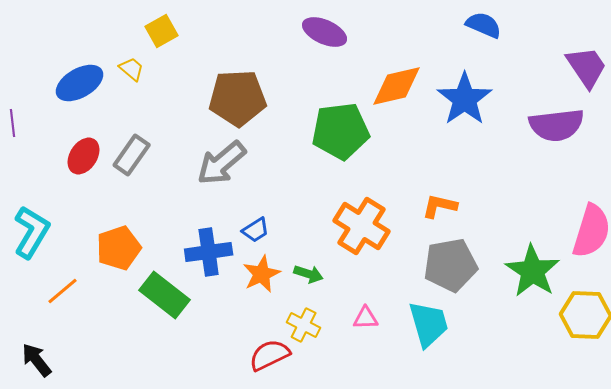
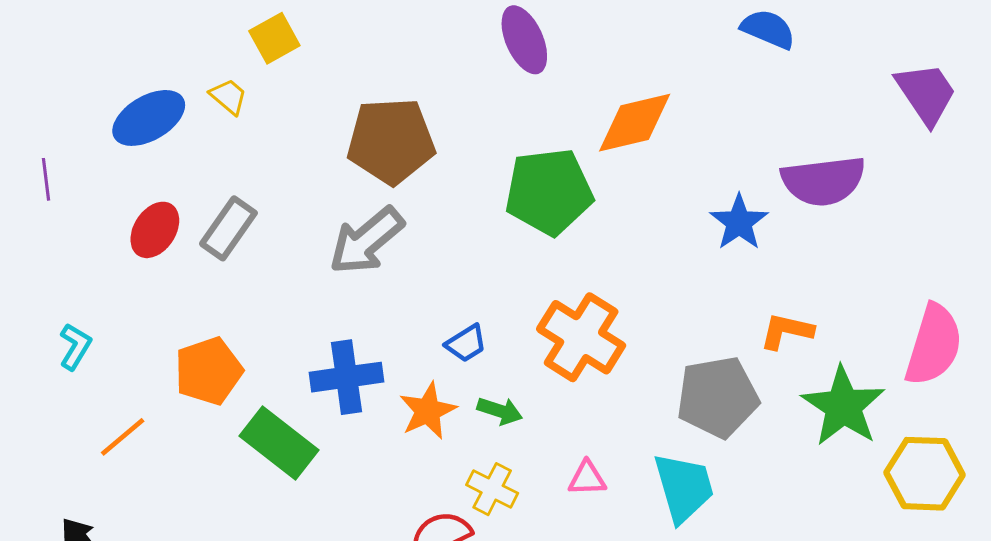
purple ellipse: (325, 32) -> (524, 40), turned 42
blue star: (465, 99) -> (739, 222), moved, size x0.7
purple semicircle: (557, 125) -> (823, 181), moved
orange L-shape: (440, 206) -> (787, 331), moved
blue trapezoid: (256, 230) -> (466, 343), moved
cyan L-shape: (32, 232) -> (75, 346), size x0.6

